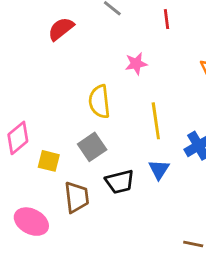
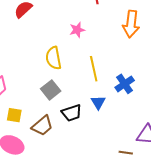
yellow square: (49, 161) -> (14, 115), moved
brown trapezoid: (77, 197) -> (42, 126), turned 60

